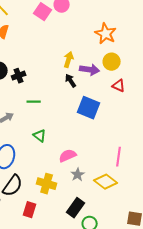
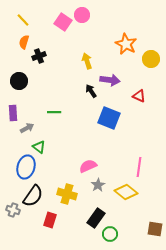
yellow arrow: (69, 60) -> (87, 61), moved, turned -35
yellow circle: (112, 62) -> (151, 59), moved
black cross: (19, 76) -> (39, 56), moved
green triangle: (40, 136) -> (39, 147), moved

